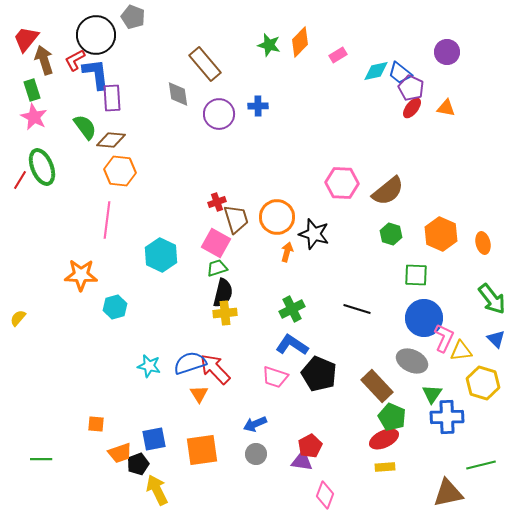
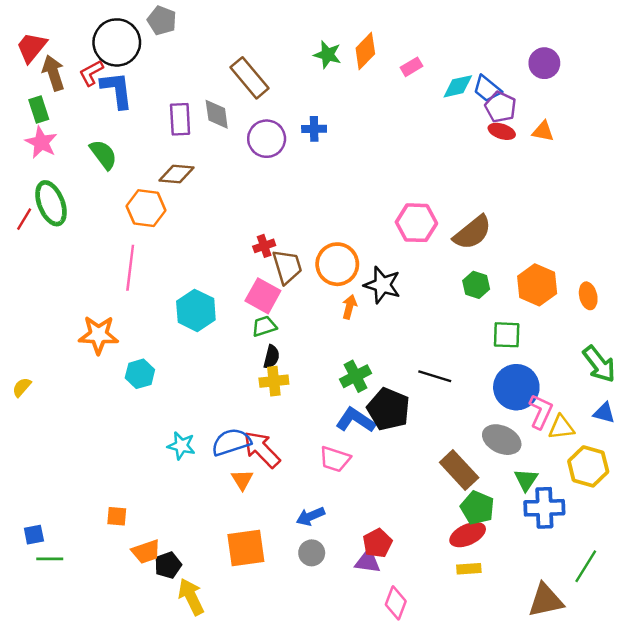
purple rectangle: (112, 98) -> (180, 119), moved
red ellipse: (412, 108) -> (502, 131), turned 70
brown diamond: (111, 140) -> (176, 174), moved
black semicircle: (223, 293) -> (271, 357), size x0.7
blue triangle: (496, 339) -> (604, 413), turned -30
black pentagon: (319, 374) -> (388, 409), moved
blue square: (154, 439) -> (34, 535), moved, size x0.7
green line: (481, 465) -> (586, 566), turned -44

